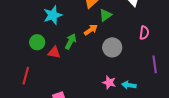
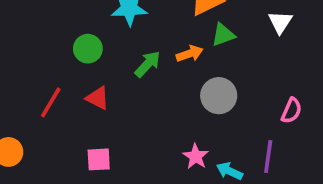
pink semicircle: (144, 33) -> (291, 111), moved
red triangle: (54, 52) -> (98, 98), moved
purple line: (155, 64) -> (268, 157), moved

